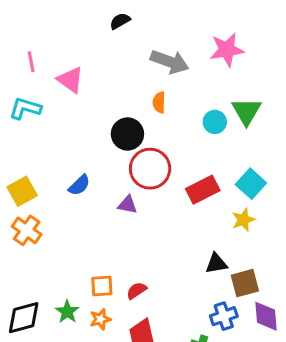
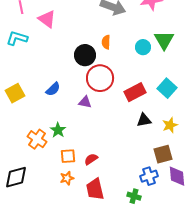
orange semicircle: (159, 102) -> (106, 42), moved
yellow star: (243, 220) -> (170, 125), moved
orange cross: (27, 230) -> (37, 139), moved
black triangle: (216, 263) -> (144, 120), moved
green star: (67, 312) -> (58, 130), moved

